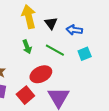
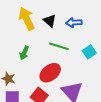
green arrow: (27, 47) -> (24, 53), moved, turned 56
cyan square: (85, 54) -> (89, 52), moved

